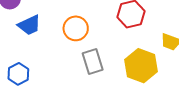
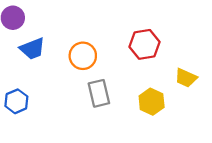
yellow hexagon: (141, 66) -> (152, 102), size x0.7

